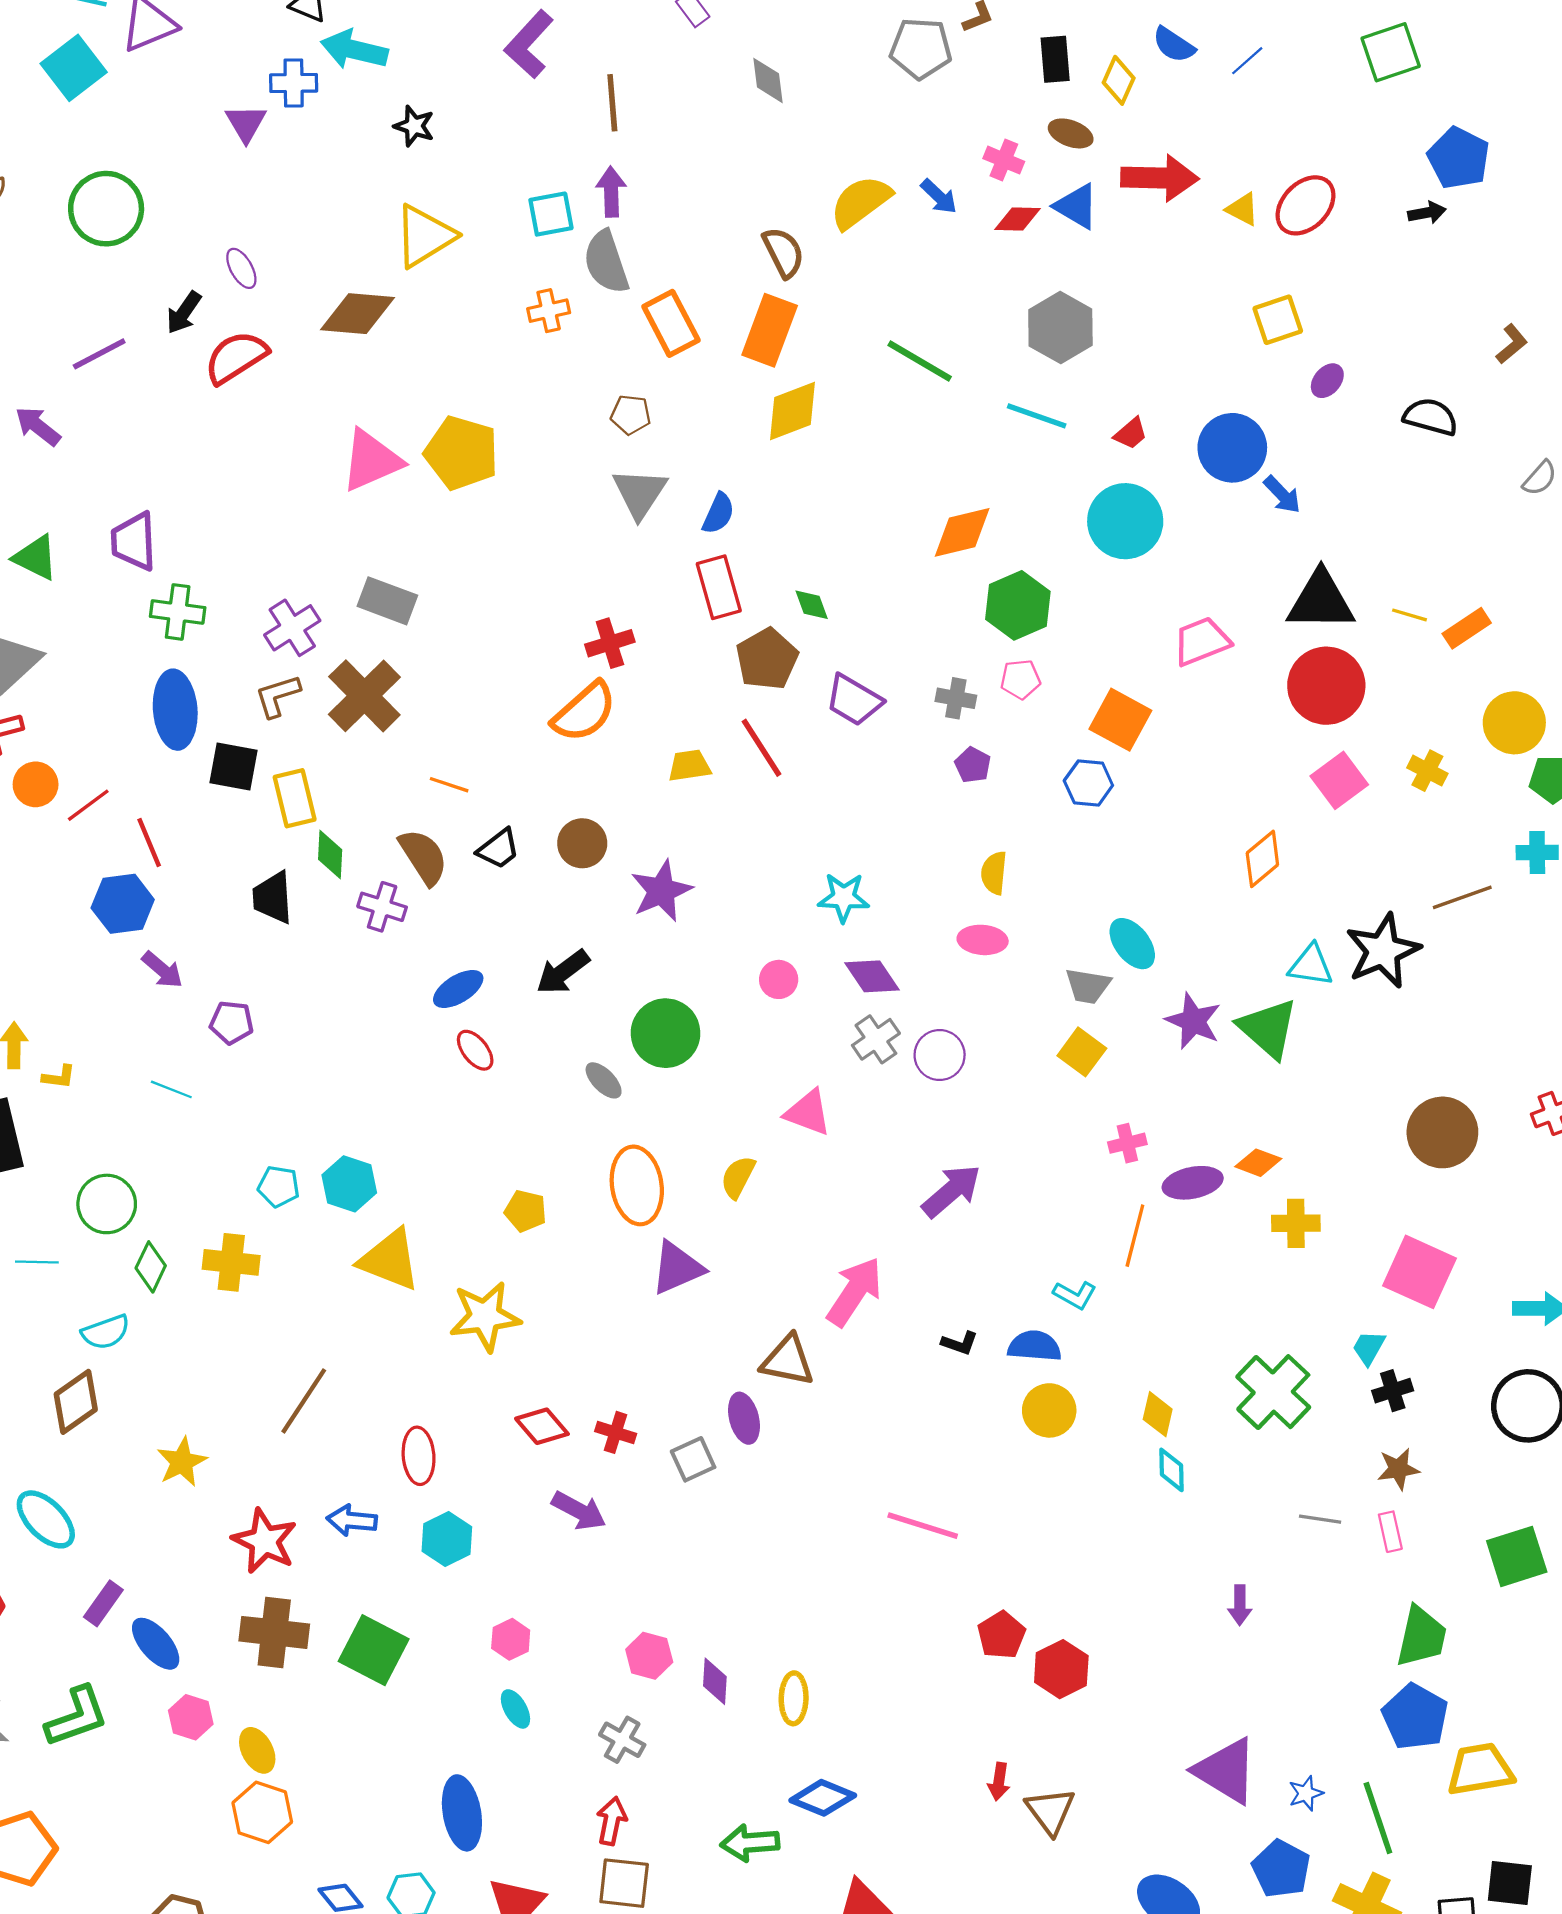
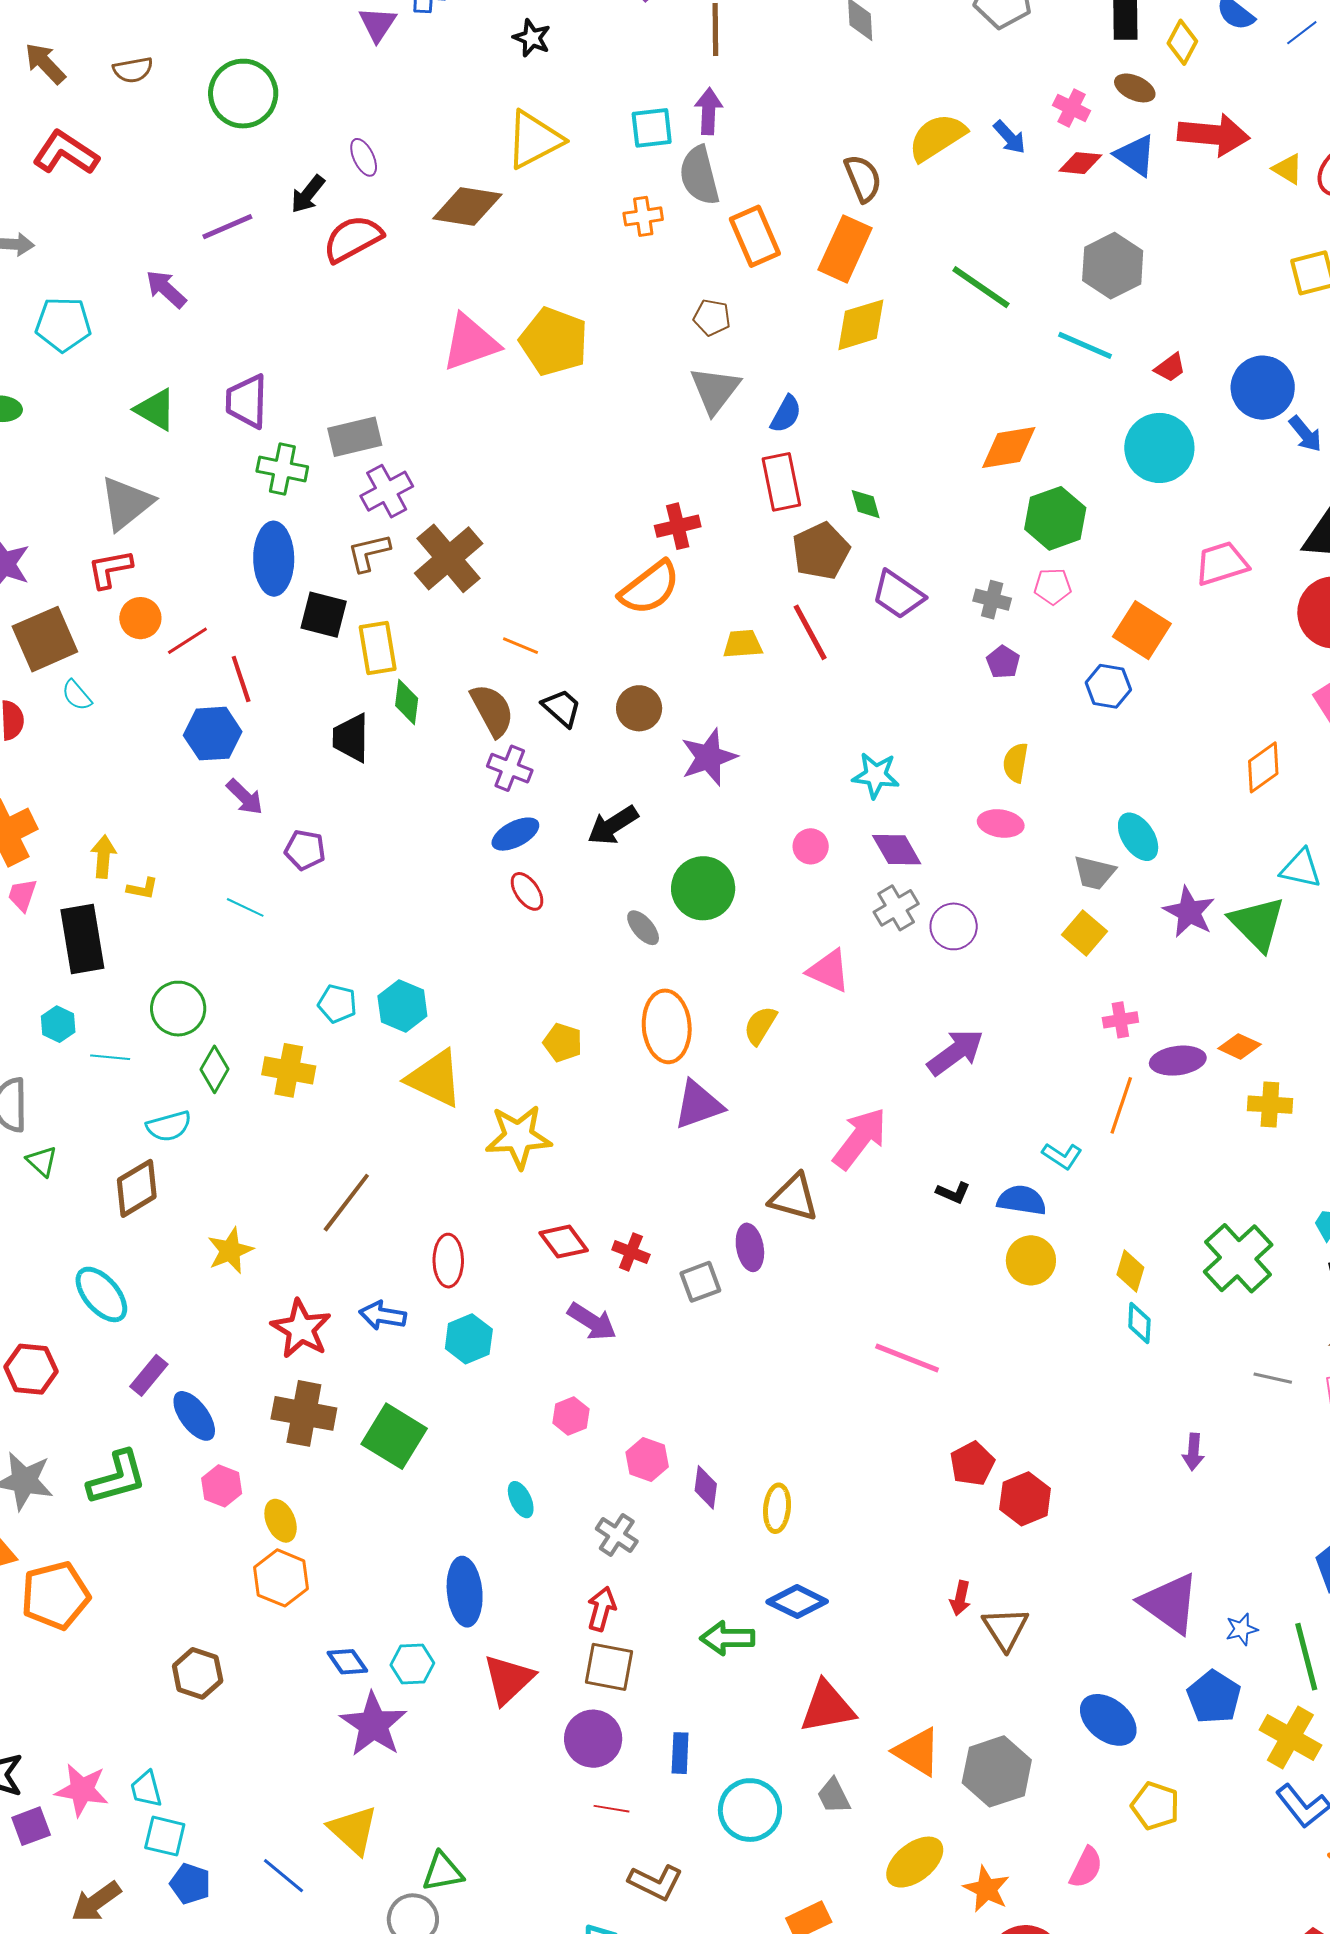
gray rectangle: (387, 601) -> (355, 437), moved, turned -38
black trapezoid: (499, 849) -> (562, 708), turned -105
purple cross: (382, 907) -> (510, 768), moved
pink hexagon: (511, 1639) -> (571, 1416), moved

